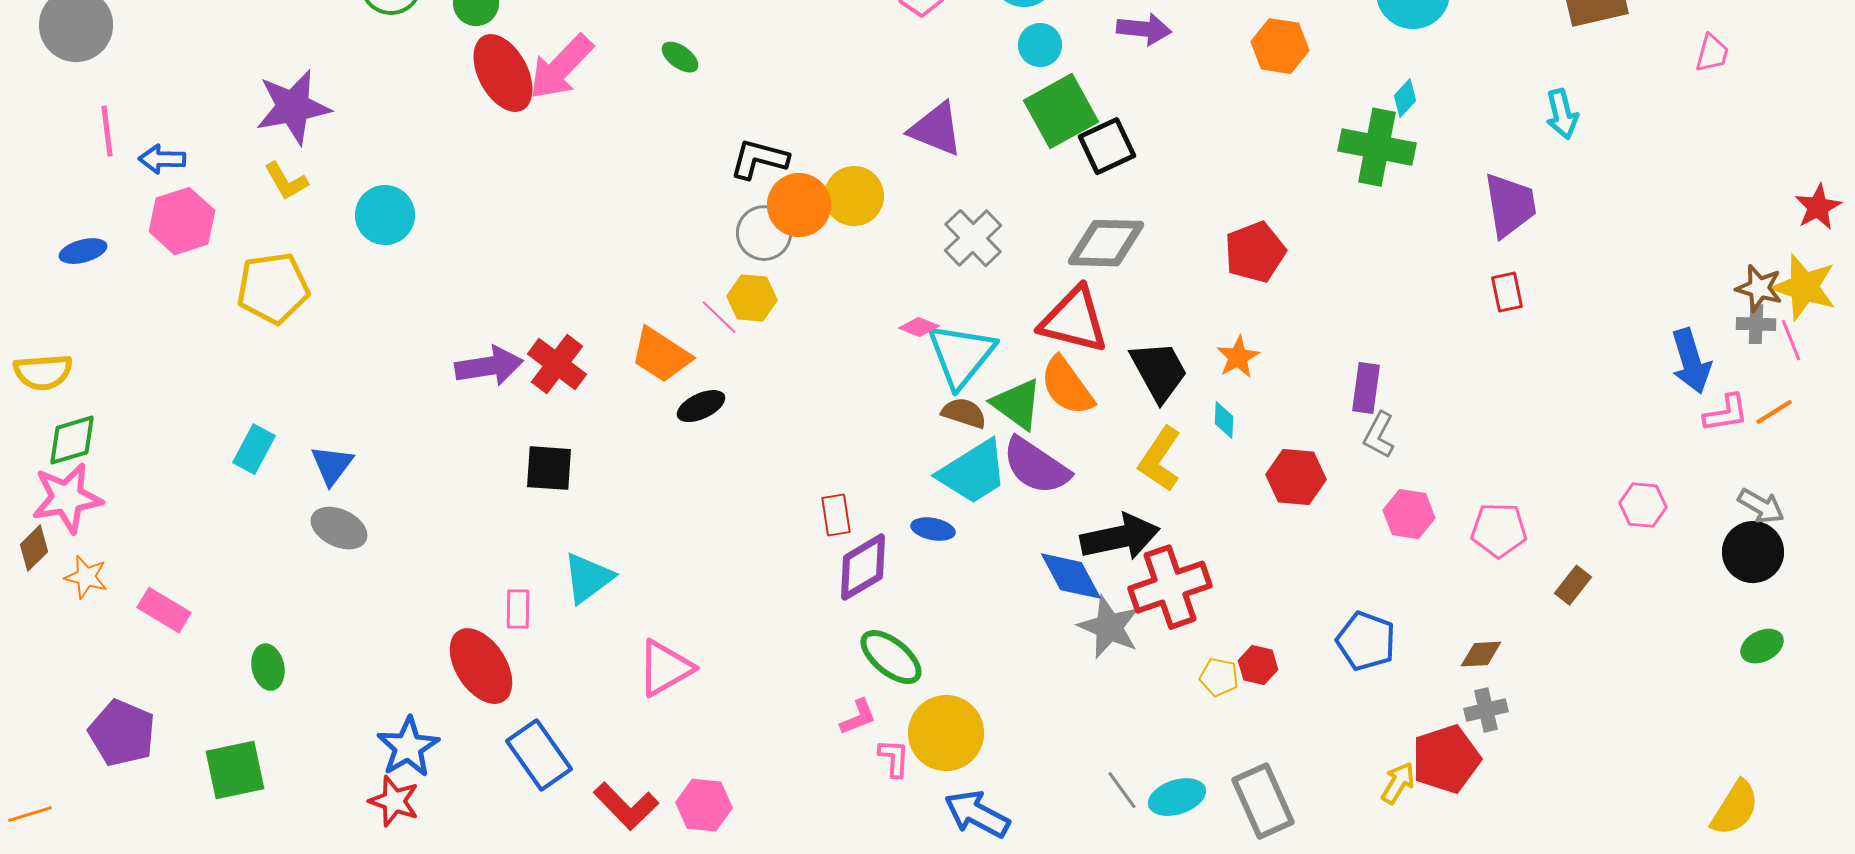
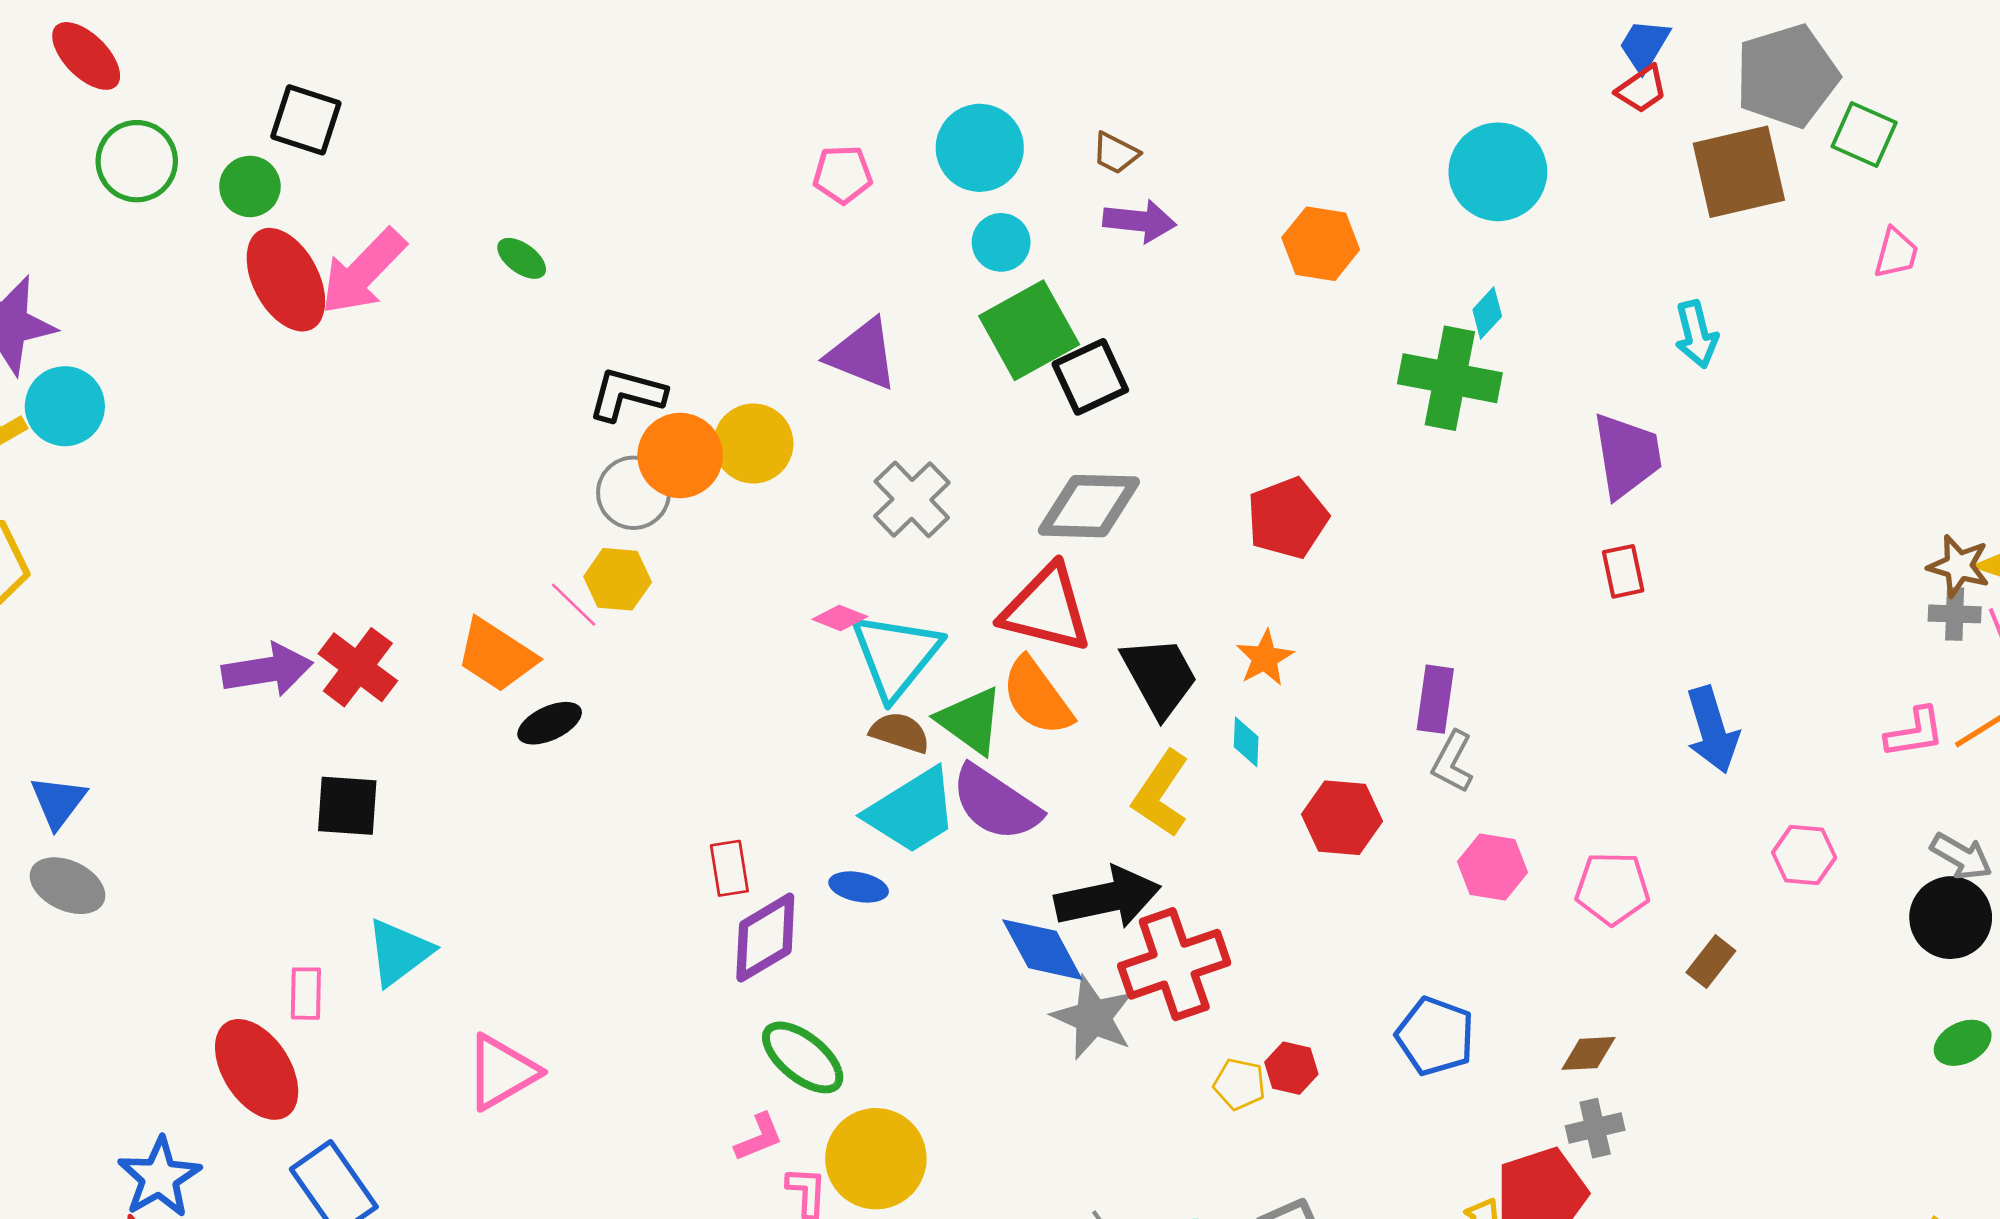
cyan circle: (385, 215) -> (65, 406), moved
blue arrow: (1691, 361) -> (1712, 730), moved

